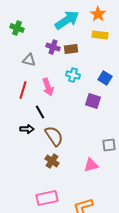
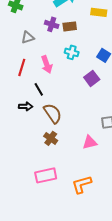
gray triangle: (29, 60) -> (28, 37), turned -32
purple square: (93, 101) -> (92, 78), turned 35

